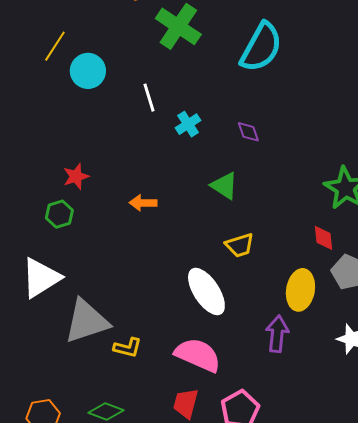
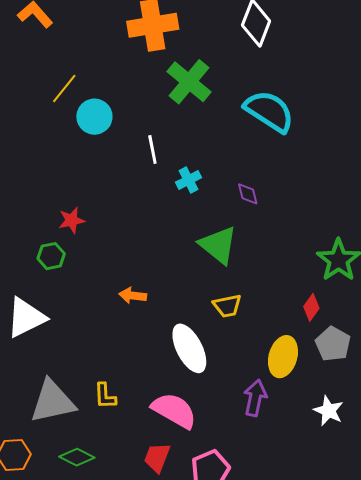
cyan semicircle: (261, 47) -> (269, 111), turned -92
green triangle: (224, 186) -> (218, 245), size x1.4
orange arrow: (143, 203) -> (133, 296), moved
red diamond: (324, 238) -> (311, 307), turned 36
gray triangle: (87, 321) -> (53, 401), moved
yellow L-shape: (128, 348) -> (105, 396), turned 68

